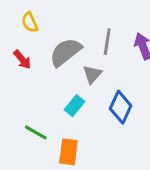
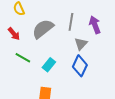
gray triangle: (92, 74) -> (81, 44), moved
green line: (36, 132) -> (23, 58), moved

